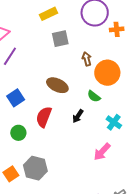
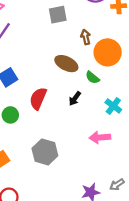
brown ellipse: (57, 85) -> (66, 64), moved
pink arrow: (102, 152) -> (100, 137), turned 42
gray hexagon: (35, 168) -> (45, 152), moved

